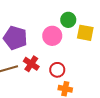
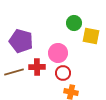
pink circle: (52, 36) -> (58, 53), moved
red cross: (31, 64) -> (37, 67), turned -35

